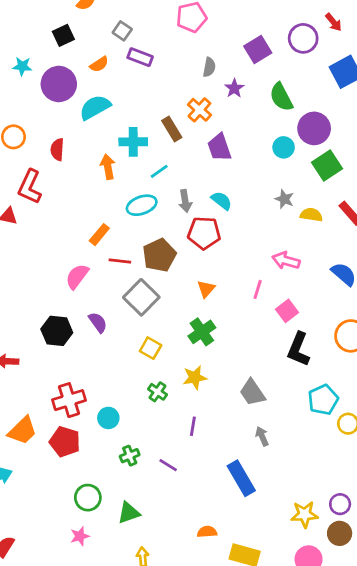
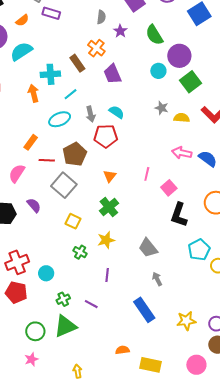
pink arrow: (286, 261) -> (182, 153), moved
green triangle: (129, 513) -> (65, 326), moved, size x1.4
yellow star: (304, 514) -> (186, 321), moved

